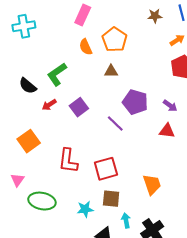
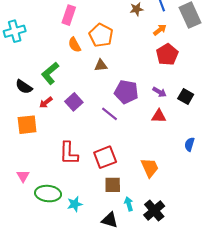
orange square: (29, 141) -> (27, 125), moved, turned 35
cyan star: (85, 209) -> (75, 204), moved

